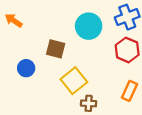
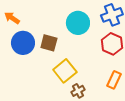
blue circle: (26, 68) -> (23, 43), moved, size x1.5
brown cross: (89, 103) -> (78, 91), turned -32

